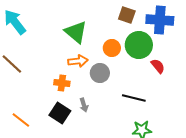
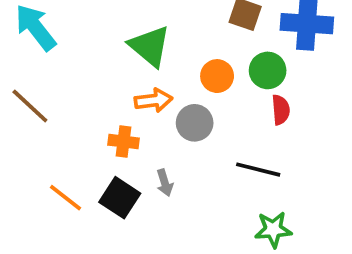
green circle: (139, 45) -> (268, 70), size x0.7
red semicircle: (158, 66) -> (281, 110), moved, turned 35
orange line: (21, 120) -> (65, 198), moved

